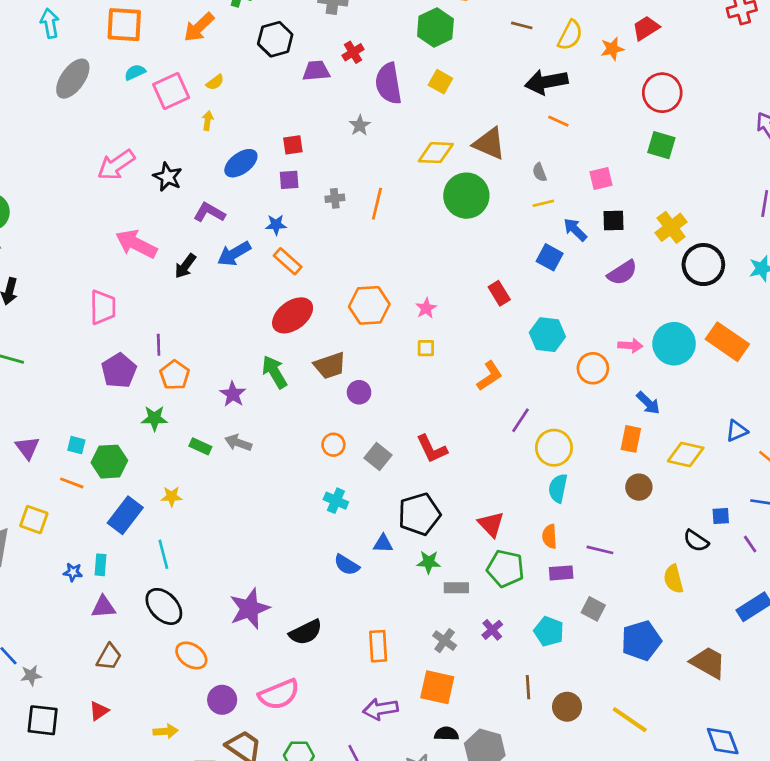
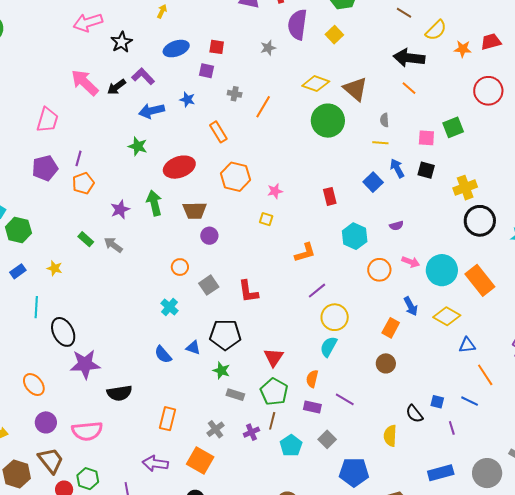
green square: (661, 145) -> (453, 127), moved, turned 35
orange rectangle: (288, 261) -> (218, 132), moved
black arrow: (185, 266) -> (116, 87), moved
purple semicircle: (622, 273) -> (396, 226), moved, size x0.6
green star: (154, 418) -> (138, 146), moved
yellow diamond: (686, 454) -> (447, 316), moved
blue rectangle: (125, 515) -> (18, 271), size x0.6
black ellipse: (164, 606) -> (63, 332), moved
brown line: (528, 687) -> (272, 421), moved

